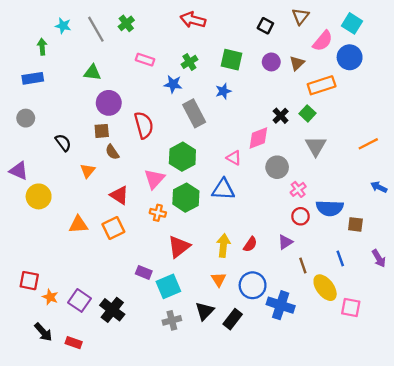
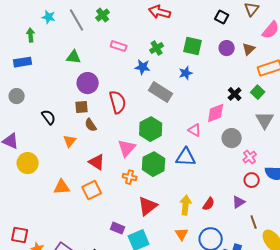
gray rectangle: (194, 113) -> (161, 92), turned -30

